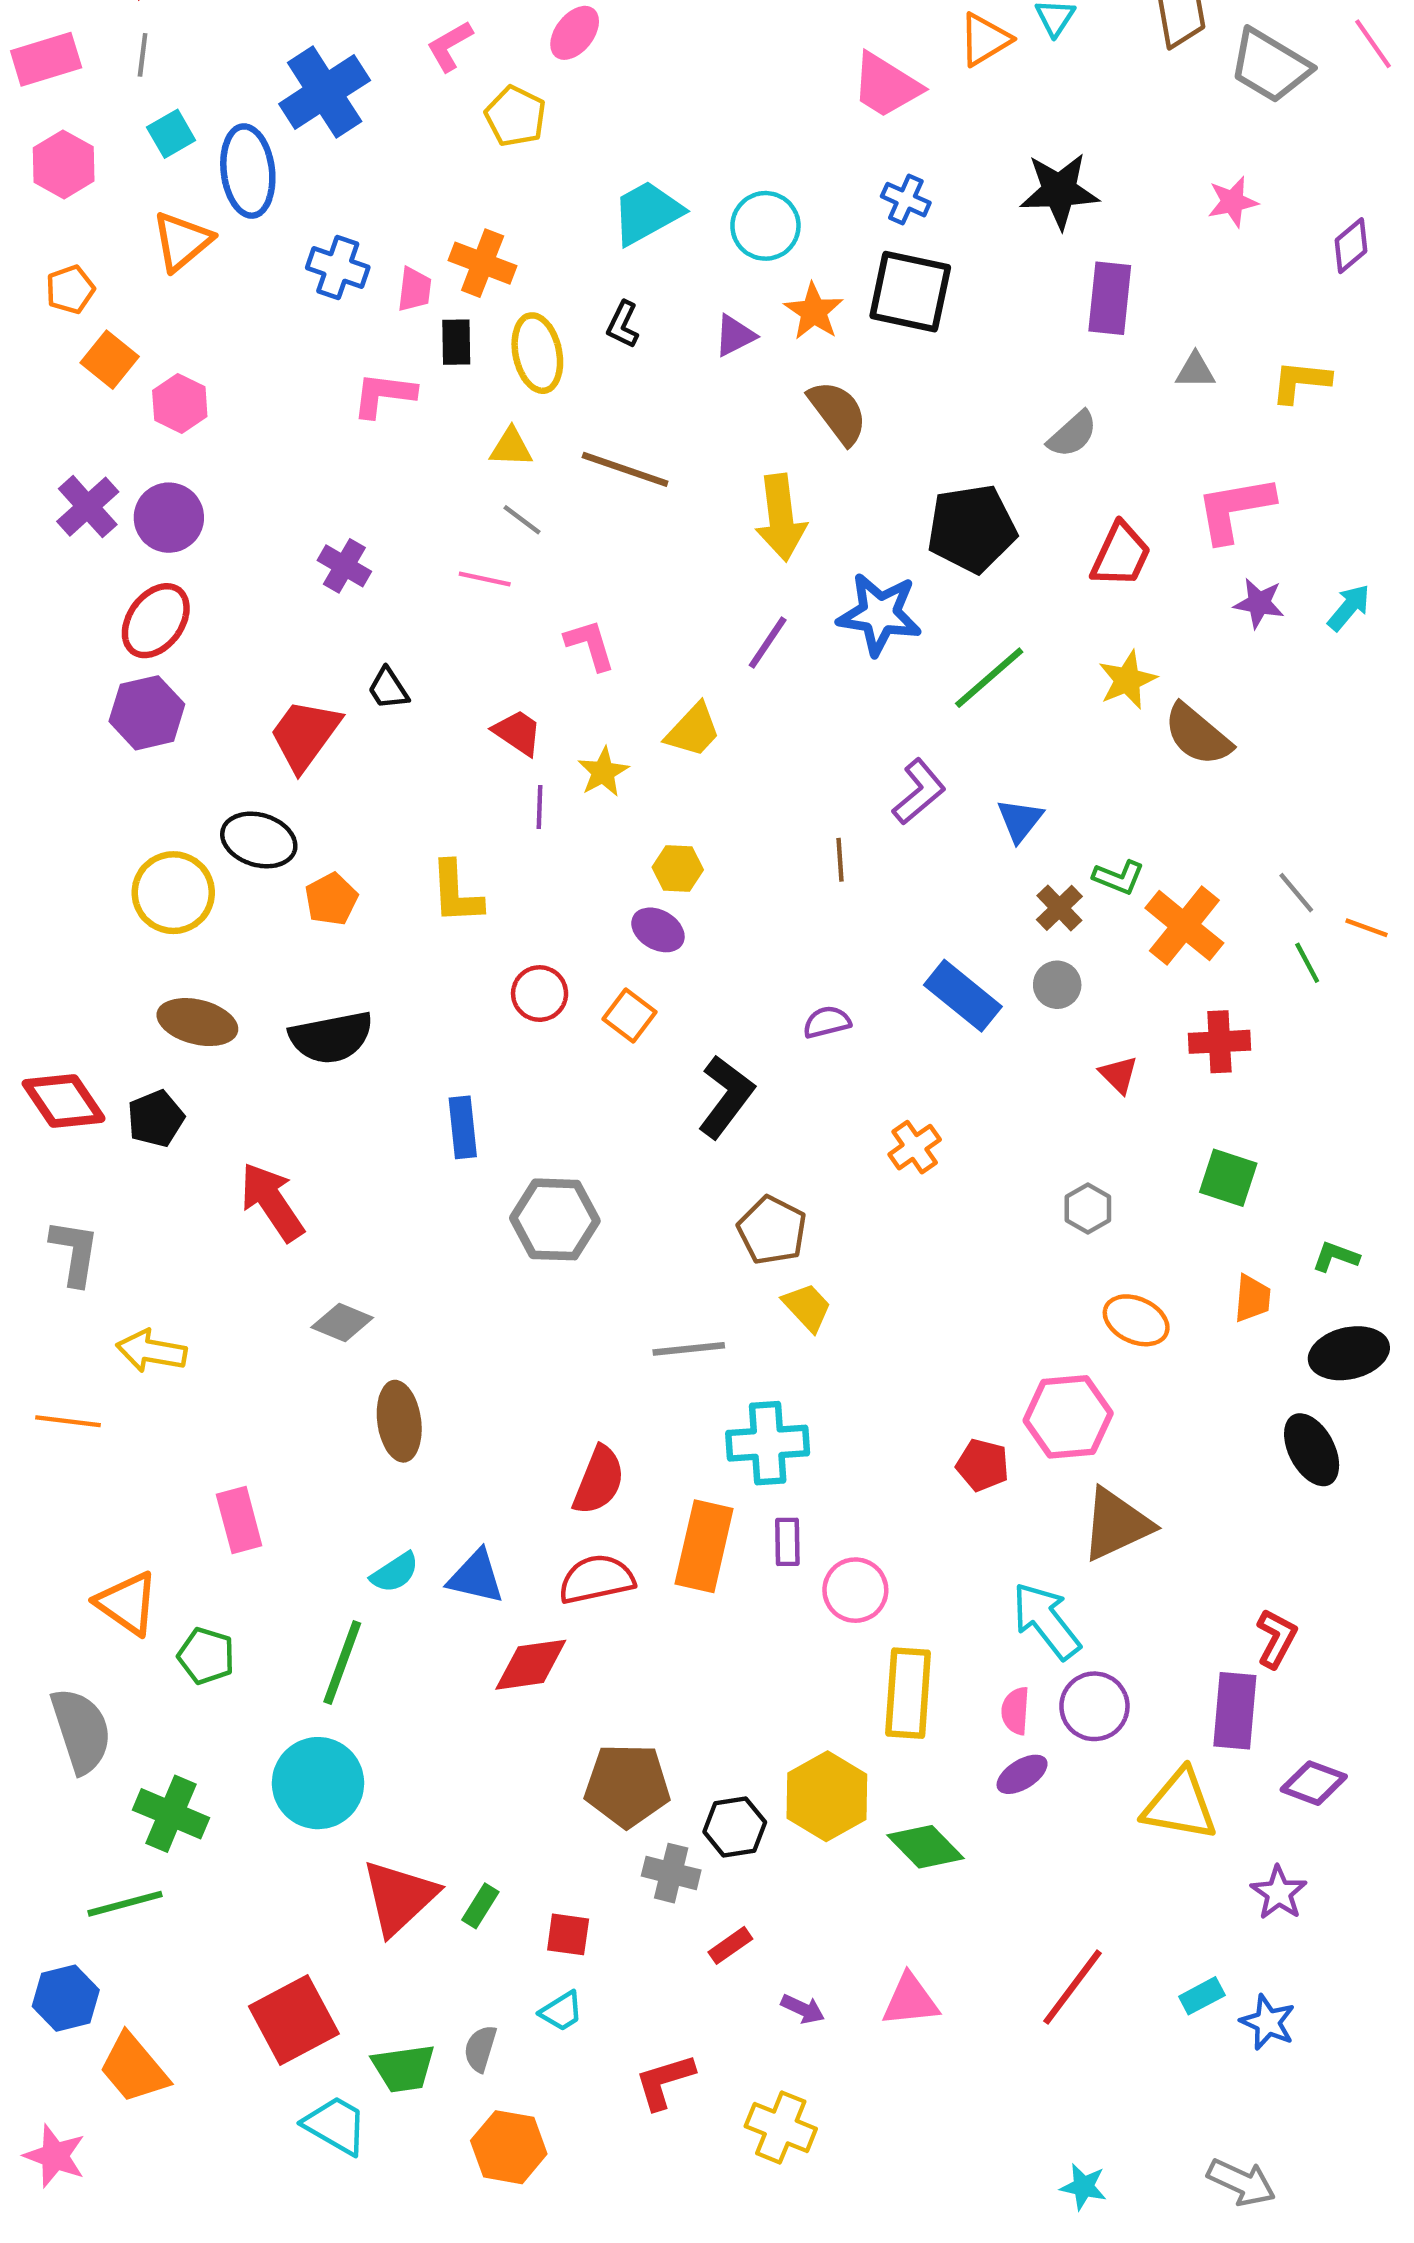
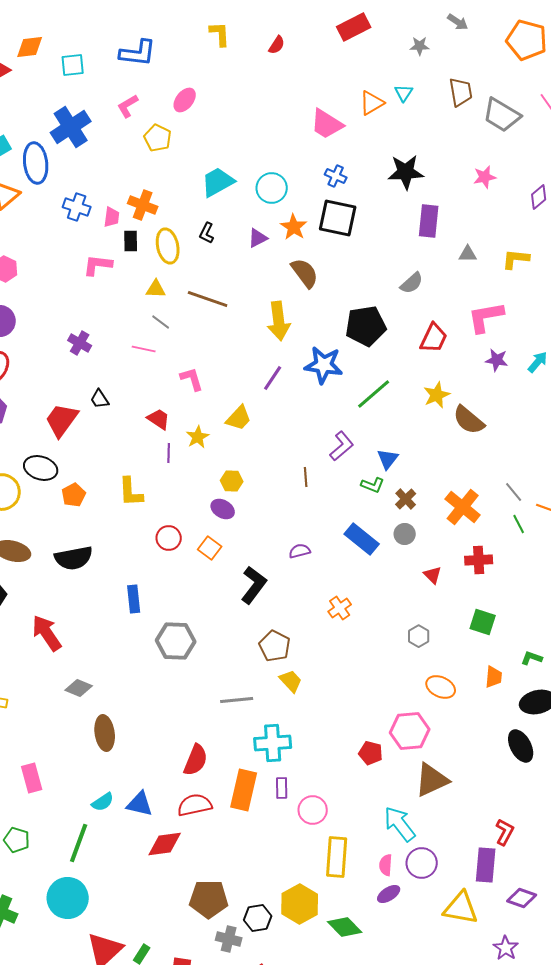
green L-shape: (1119, 877) -> (373, 485), moved

